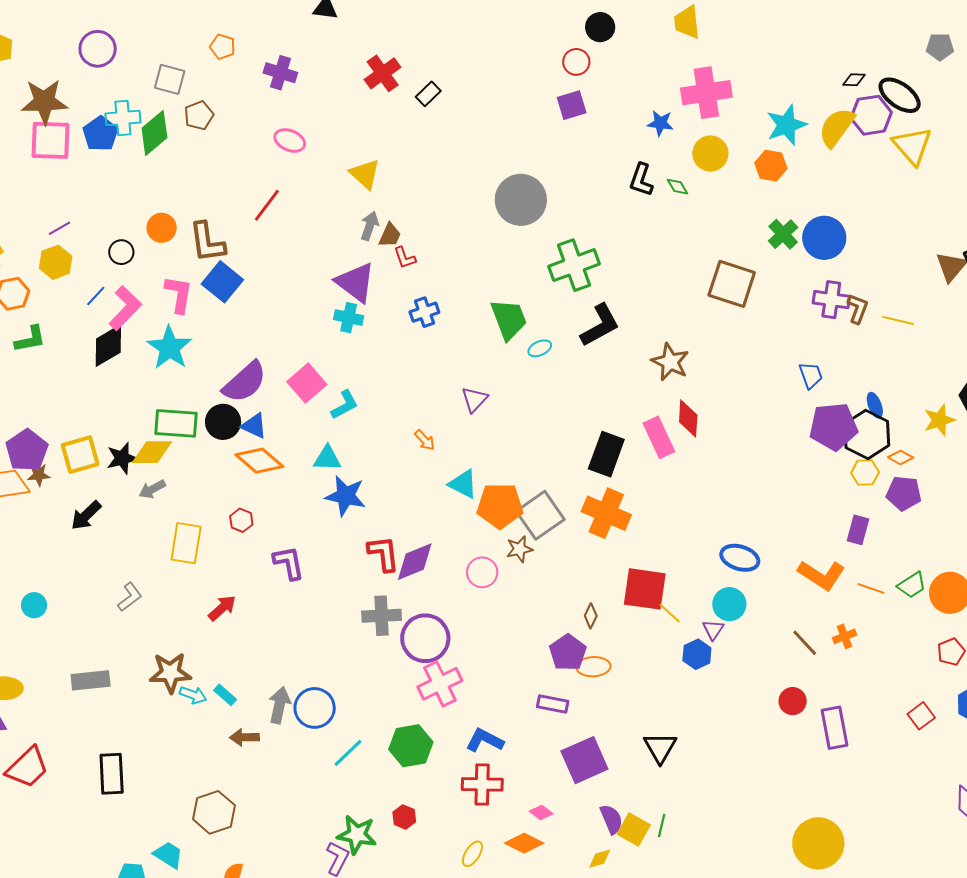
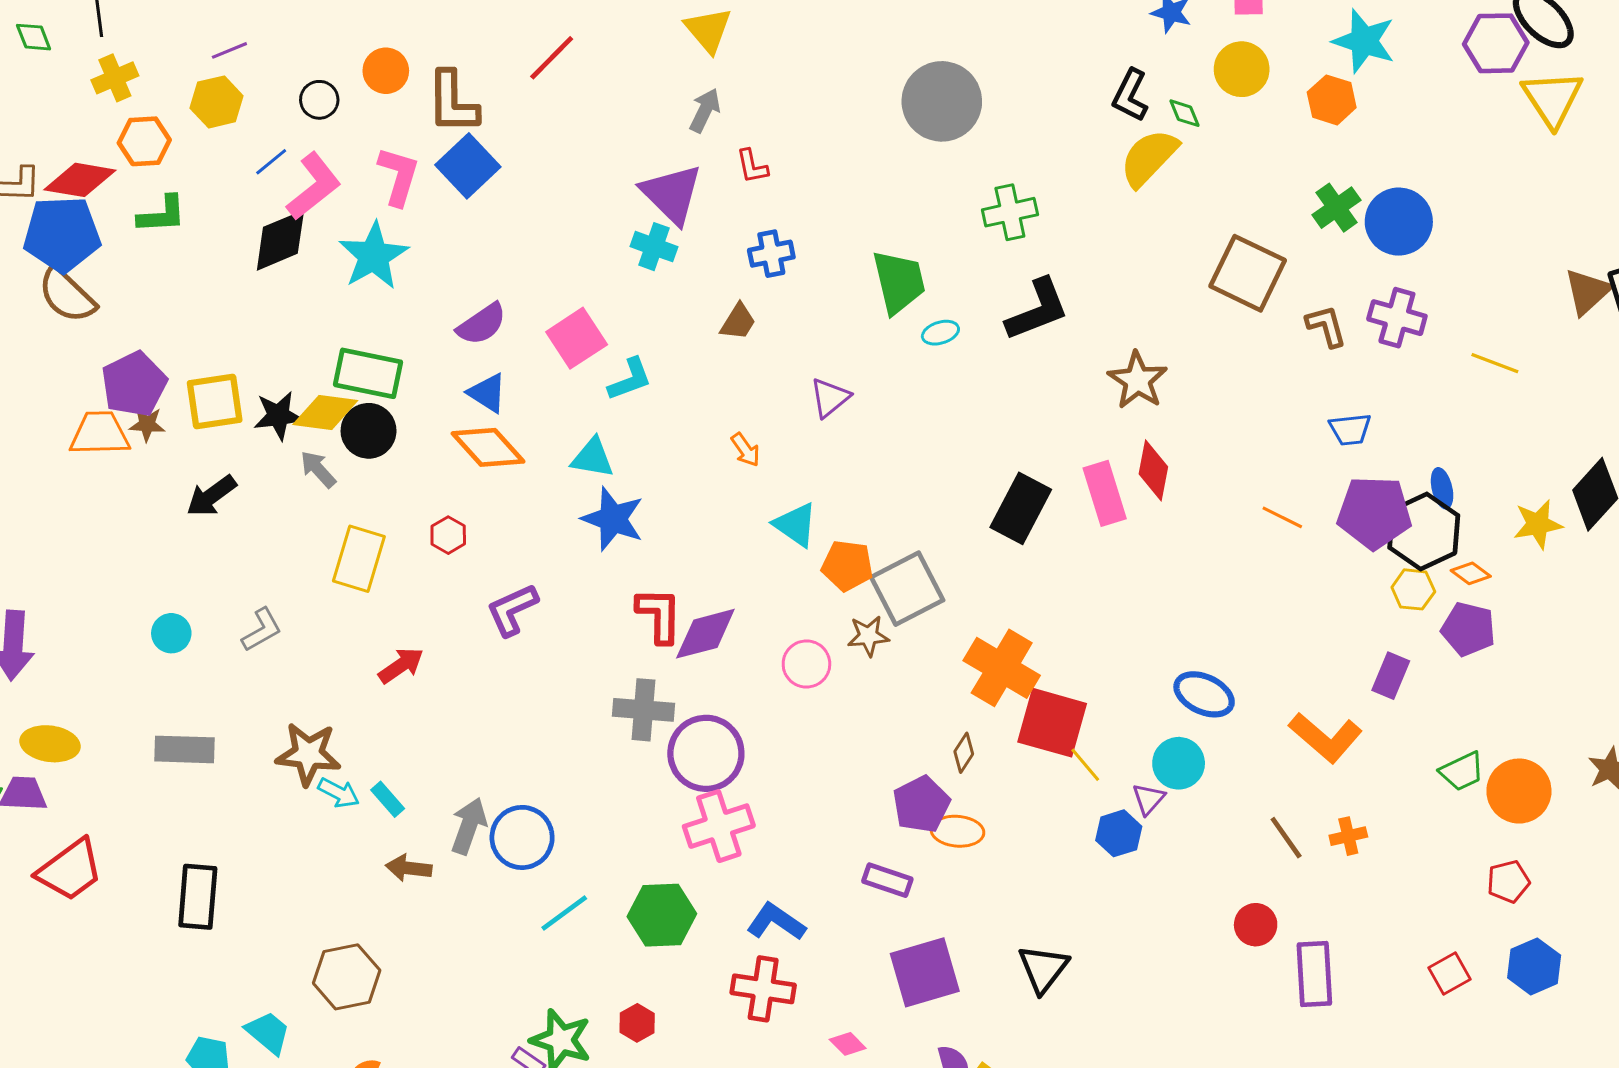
cyan star: (786, 125) -> (1364, 41), turned 30
yellow semicircle: (837, 127) -> (1149, 158), moved
brown trapezoid: (390, 235) -> (738, 322), moved
green cross: (574, 265) -> (1010, 212), size x0.7
brown L-shape: (858, 309) -> (1326, 326), moved, turned -44
blue trapezoid: (811, 375) -> (1350, 429), turned 96
purple semicircle: (245, 382) -> (482, 324), size x0.7
black circle: (223, 422) -> (369, 431), moved
gray arrow: (152, 489) -> (318, 469), turned 68
orange pentagon: (500, 506) -> (847, 566), size x0.7
orange cross: (606, 513) -> (1002, 668), moved
purple L-shape: (289, 563) -> (512, 610), turned -111
orange line: (871, 588) -> (1282, 517), moved
cyan circle: (34, 605) -> (171, 633), moved

